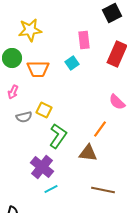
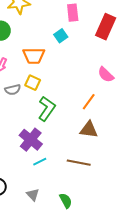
orange trapezoid: (38, 69) -> (34, 56), moved
brown triangle: (88, 153) -> (89, 130), moved
brown line: (103, 190) -> (79, 163), moved

